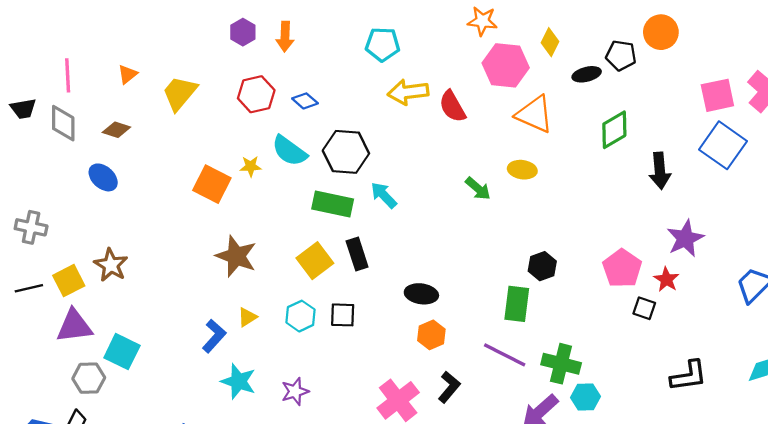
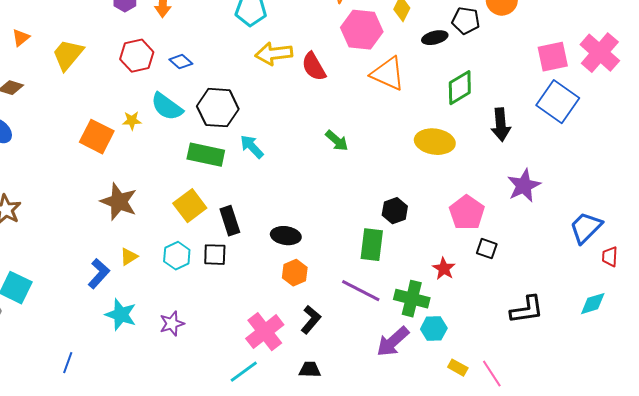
yellow ellipse: (522, 170) -> (435, 142), moved, size x1.5
black rectangle: (357, 254) -> (230, 221), moved
red star: (666, 279) -> (444, 269), moved

